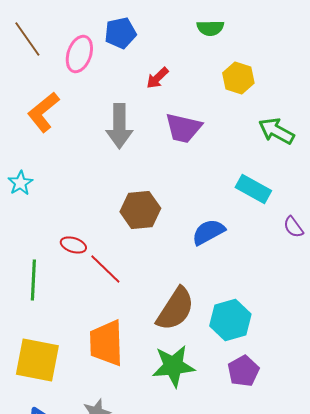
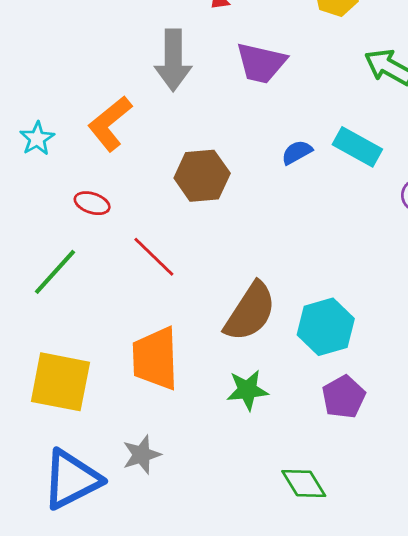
orange L-shape: (43, 112) -> (110, 123), moved
blue semicircle: (208, 232) -> (297, 152), moved, size x0.7
red ellipse: (73, 245) -> (92, 203), moved
green line: (33, 280) -> (55, 272), turned 39
green star: (173, 366) -> (247, 390), size x0.7

